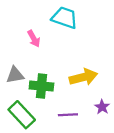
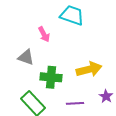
gray triangle: (15, 75) -> (26, 57), moved, turned 30

